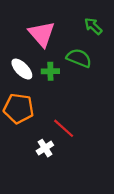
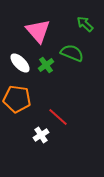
green cross: (50, 71) -> (46, 65), turned -35

